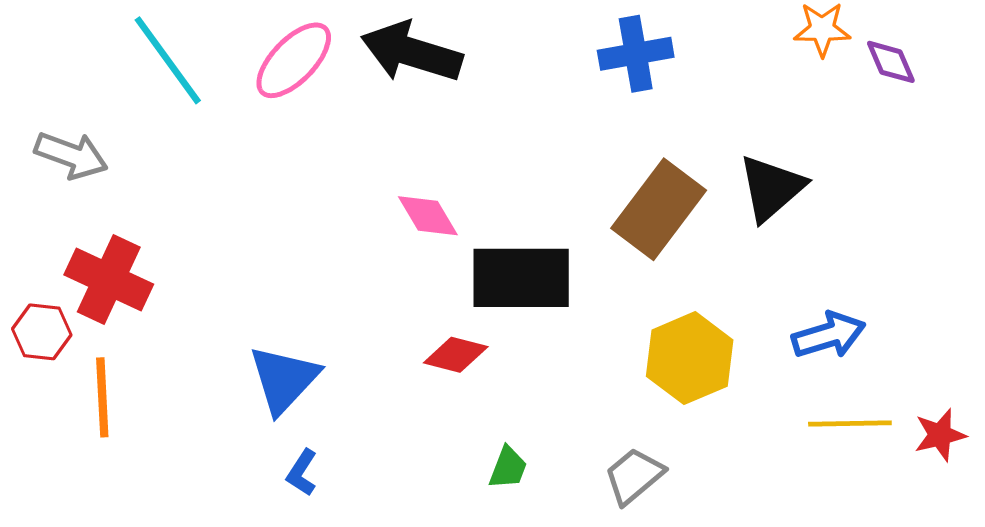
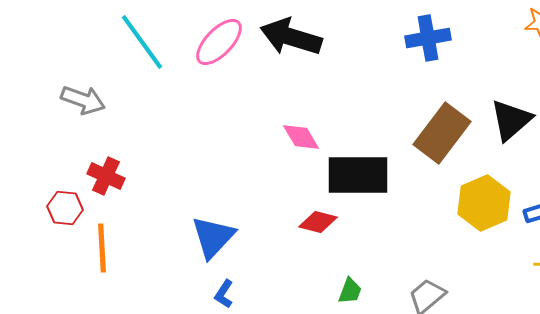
red cross: (109, 280) -> (106, 176), size x0.7
yellow hexagon: (690, 358) -> (484, 203), moved

